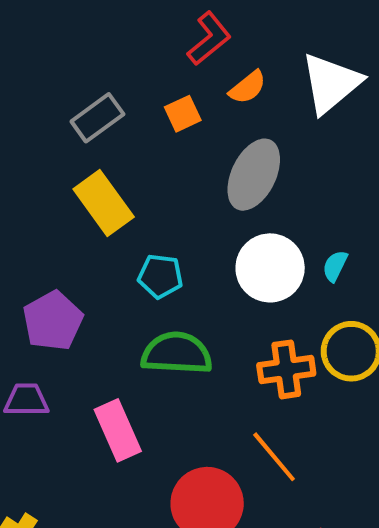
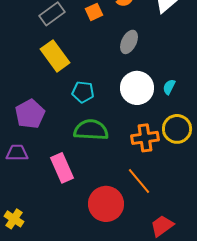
gray ellipse: (254, 175) -> (129, 42), size x0.7

